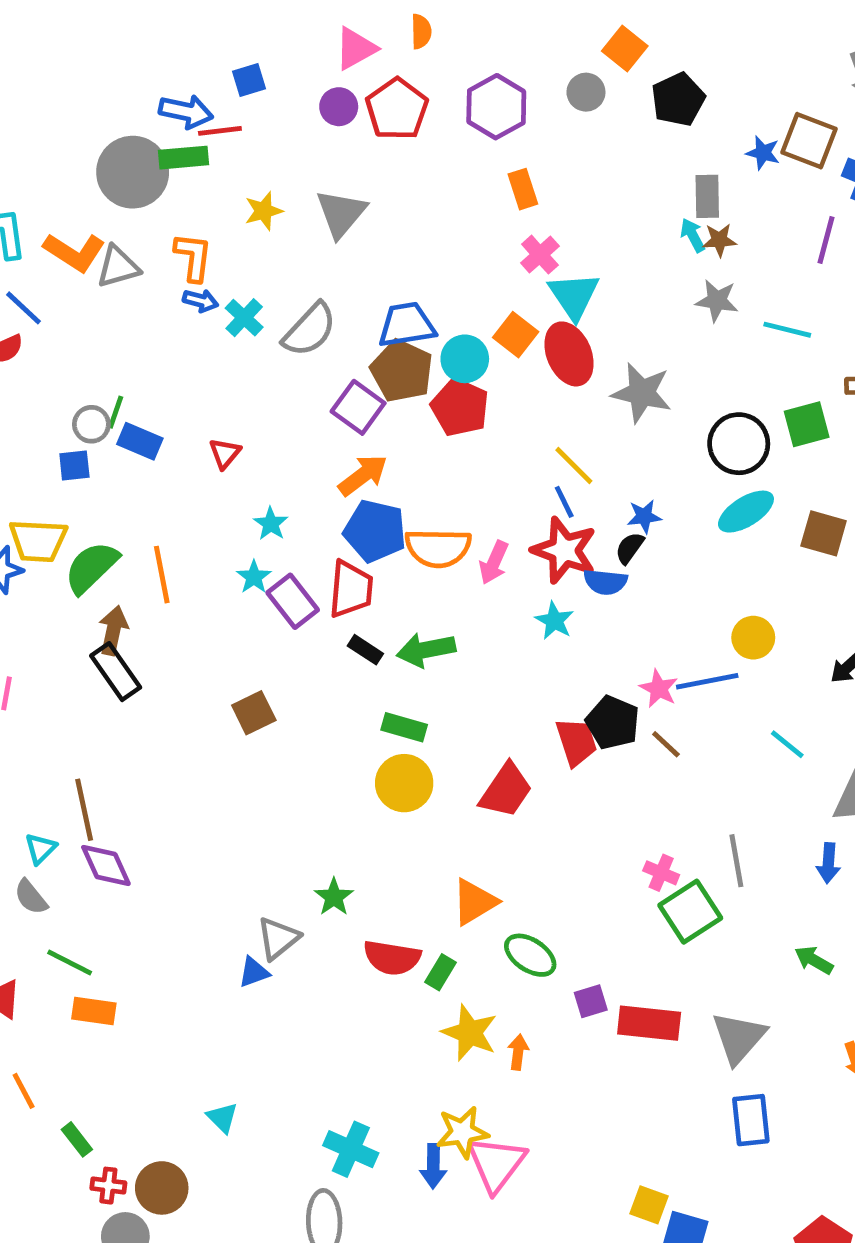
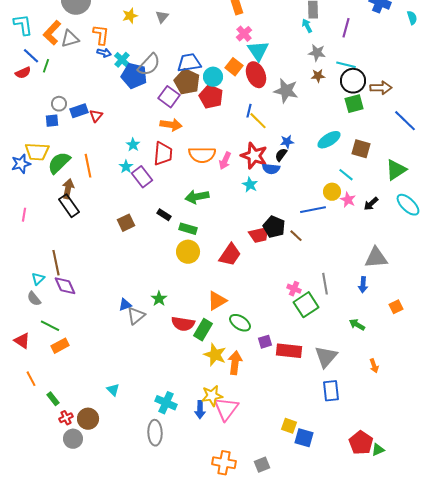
gray triangle: (341, 213) -> (162, 17), size x0.6
brown star: (719, 240) -> (318, 76), moved
purple line: (826, 240) -> (346, 28), moved
orange L-shape: (74, 252) -> (52, 33), turned 100
green line: (116, 412) -> (46, 66), moved
blue rectangle: (140, 441) -> (79, 111), turned -42
black circle: (739, 444) -> (353, 81), moved
red triangle: (225, 453) -> (96, 116), moved
orange arrow: (363, 475) -> (171, 125), turned 45
blue line: (564, 502) -> (249, 111), moved, turned 40
blue pentagon: (375, 531) -> (134, 76), moved
red trapezoid: (351, 589) -> (163, 154), moved
black rectangle: (365, 650) -> (164, 215), moved
pink star: (659, 689) -> (348, 200), moved
red trapezoid: (576, 742) -> (259, 235), turned 95
cyan line: (787, 744) -> (346, 175), moved
blue triangle: (254, 972) -> (125, 305), moved
green rectangle: (441, 972) -> (203, 330), size x1.5
orange rectangle: (94, 1011) -> (60, 346), turned -36
orange arrow: (518, 1052) -> (235, 363), size x1.6
red cross: (108, 1186) -> (66, 418), turned -32

